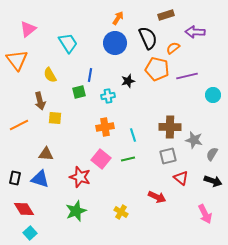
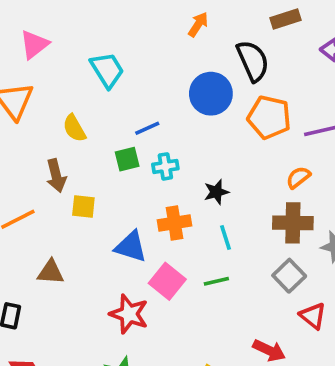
blue circle: (115, 43) -> (211, 94), moved
orange semicircle: (173, 48) -> (298, 177), moved
blue line: (90, 75) -> (147, 128), turned 56
black star: (128, 81) -> (216, 192), moved
cyan cross: (108, 96) -> (165, 166), moved
brown triangle: (46, 154) -> (51, 272), moved
gray square: (168, 156) -> (289, 276), turned -30
blue triangle: (40, 179) -> (131, 247), moved

